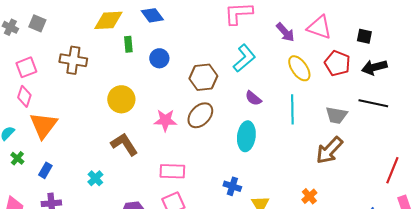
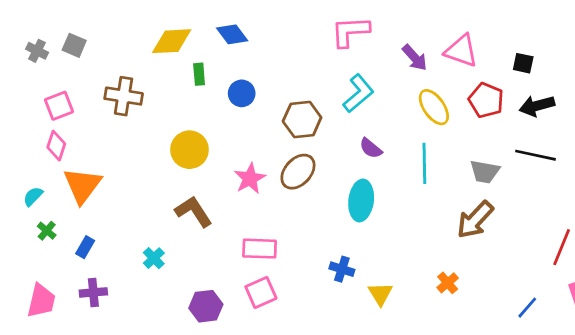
pink star: (165, 120) -> (250, 178), turned -30

